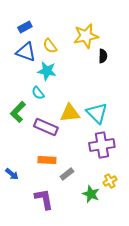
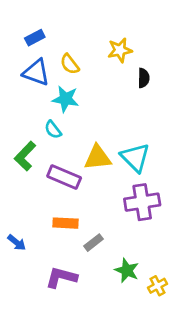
yellow star: (86, 36) -> (120, 50), size x0.7
yellow cross: (110, 181) -> (158, 286), moved
purple L-shape: (44, 199) -> (61, 277), turned -65

